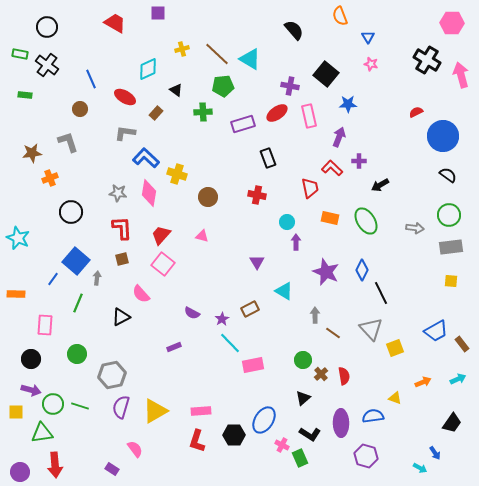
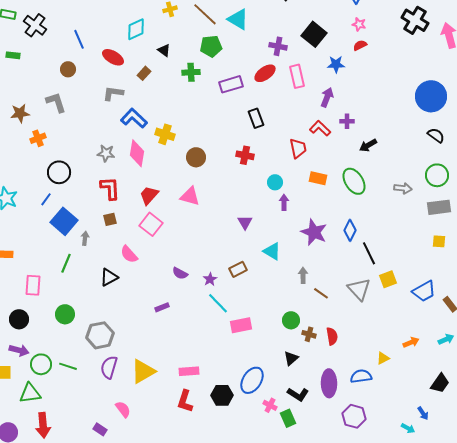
red semicircle: (416, 112) -> (360, 45), moved
pink triangle: (202, 236) -> (190, 196), size x1.5
blue line: (53, 279) -> (46, 199), moved
yellow square: (395, 348) -> (388, 279), moved
brown cross: (321, 374) -> (309, 334), turned -32
yellow triangle: (395, 398) -> (383, 358), turned -48

